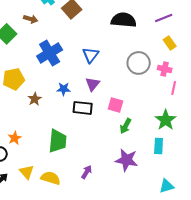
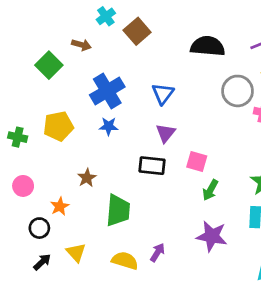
gray circle: (139, 63) -> (238, 91), moved
blue star: (64, 89) -> (109, 126), moved
brown star: (35, 99) -> (87, 178), moved
yellow semicircle: (51, 178) -> (125, 261), moved

